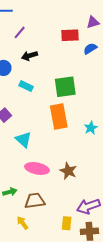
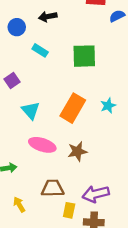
orange rectangle: (59, 116) -> (73, 108), moved, turned 35
brown star: (68, 171) -> (77, 151), turned 30
brown trapezoid: (35, 201) -> (53, 188), moved

